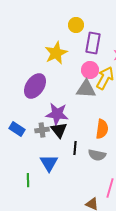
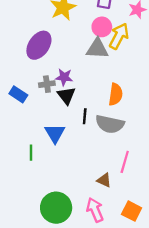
purple star: (57, 114) -> (64, 77), size x0.7
gray cross: (42, 130) -> (47, 84), moved
gray semicircle: (97, 155) -> (110, 124), size x1.4

